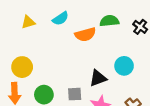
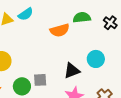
cyan semicircle: (61, 18) -> (26, 14), moved
gray square: (75, 94) -> (40, 80), moved

